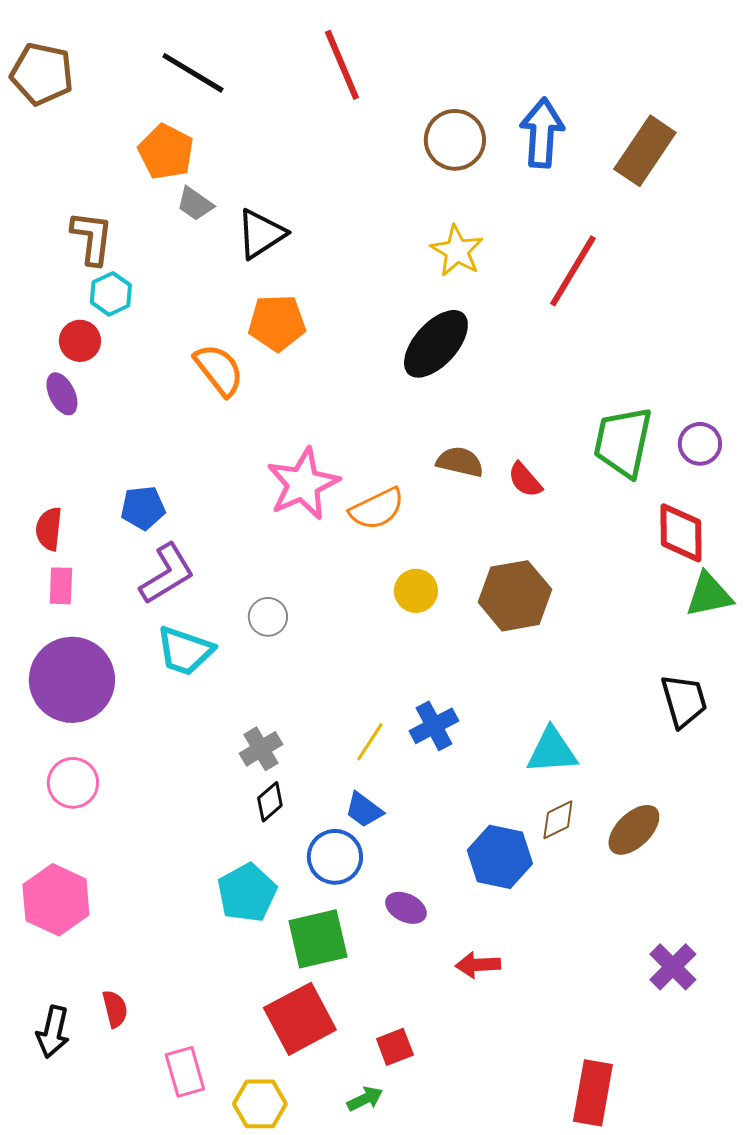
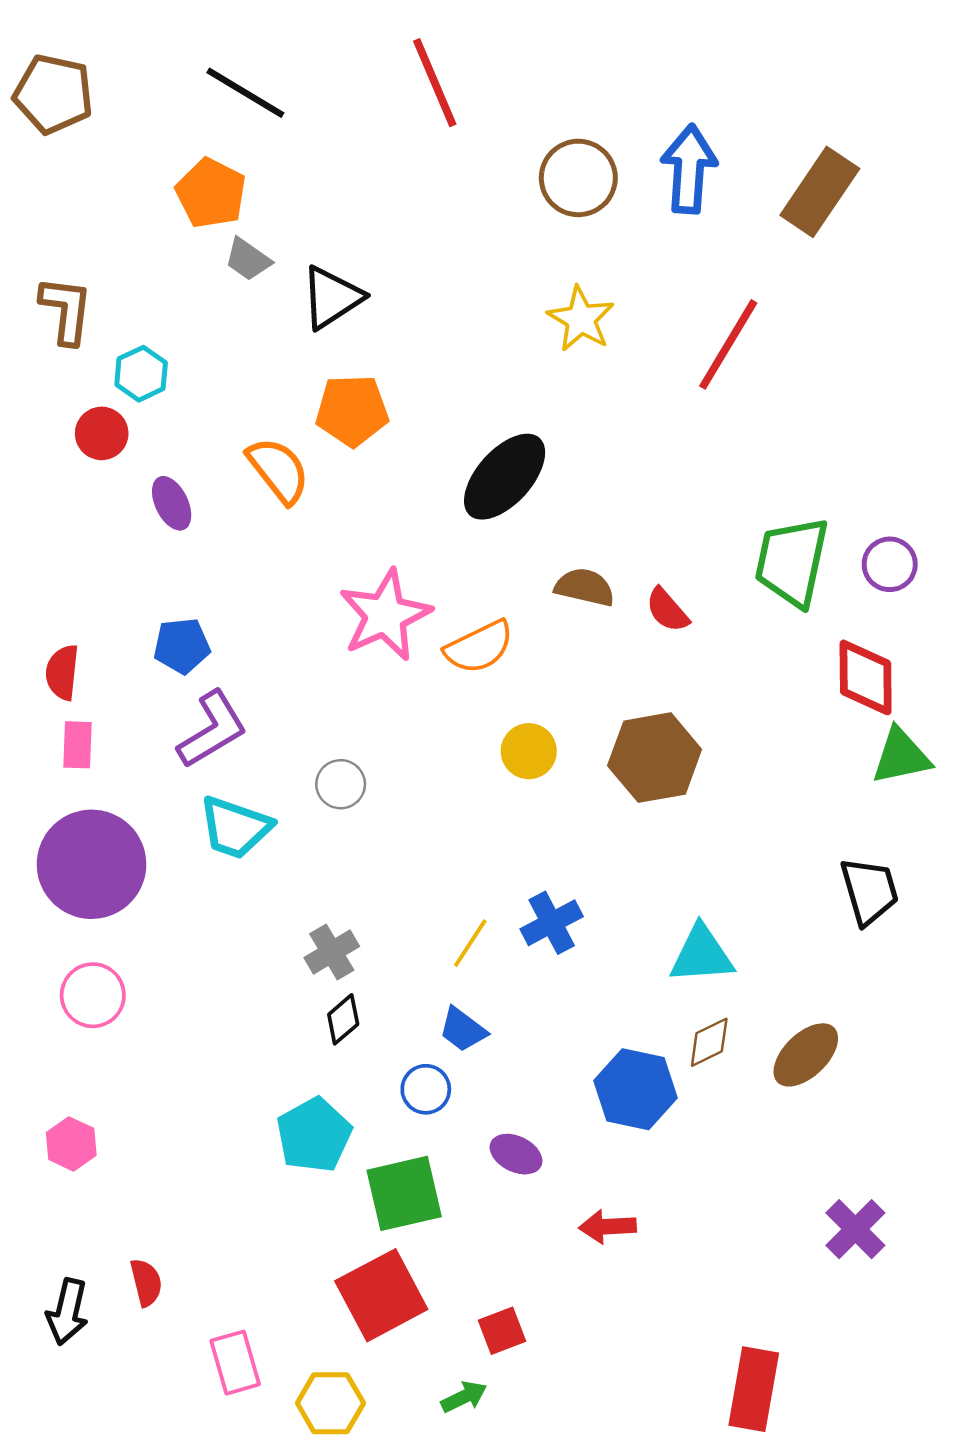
brown L-shape: (92, 238) -> (66, 310), moved
black ellipse: (436, 344) -> (505, 477), moved
purple ellipse: (62, 394) -> (172, 503), moved
blue circle: (335, 857) -> (426, 1089), size x0.7
pink hexagon: (56, 900) -> (71, 1144), size x0.6

